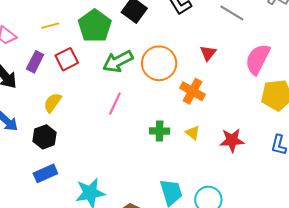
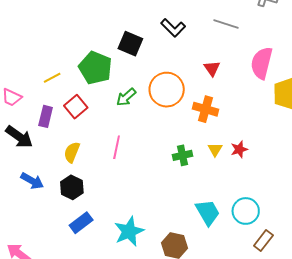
green arrow: (118, 61) -> (126, 97), size x0.7
pink line: (115, 103) -> (117, 147), moved
yellow triangle: (193, 133) -> (215, 149), turned 35
red star: (232, 140) -> (239, 149), moved, size x0.7

